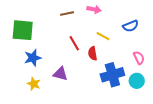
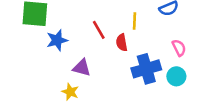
yellow line: (103, 36) -> (134, 21), turned 64
blue star: (33, 58) -> (57, 40), moved
yellow star: (34, 84) -> (70, 92), moved

